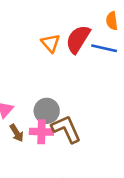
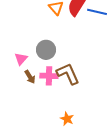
gray circle: (47, 111) -> (46, 50), moved

